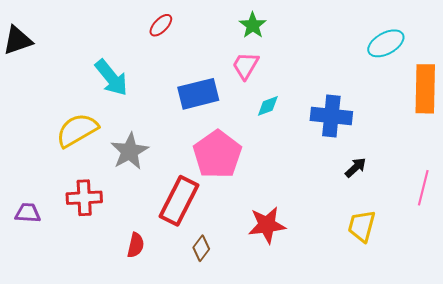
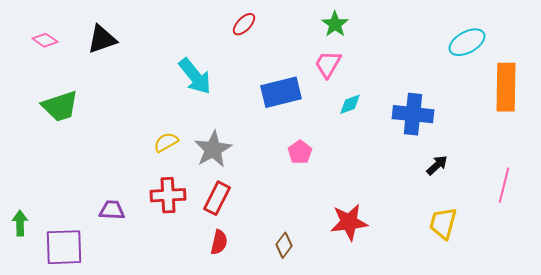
yellow semicircle: (77, 130) -> (166, 142), moved, size x0.6
pink pentagon: (217, 154) -> (300, 152), size x0.5
red rectangle: (179, 201) -> (217, 198), moved, size x0.7

